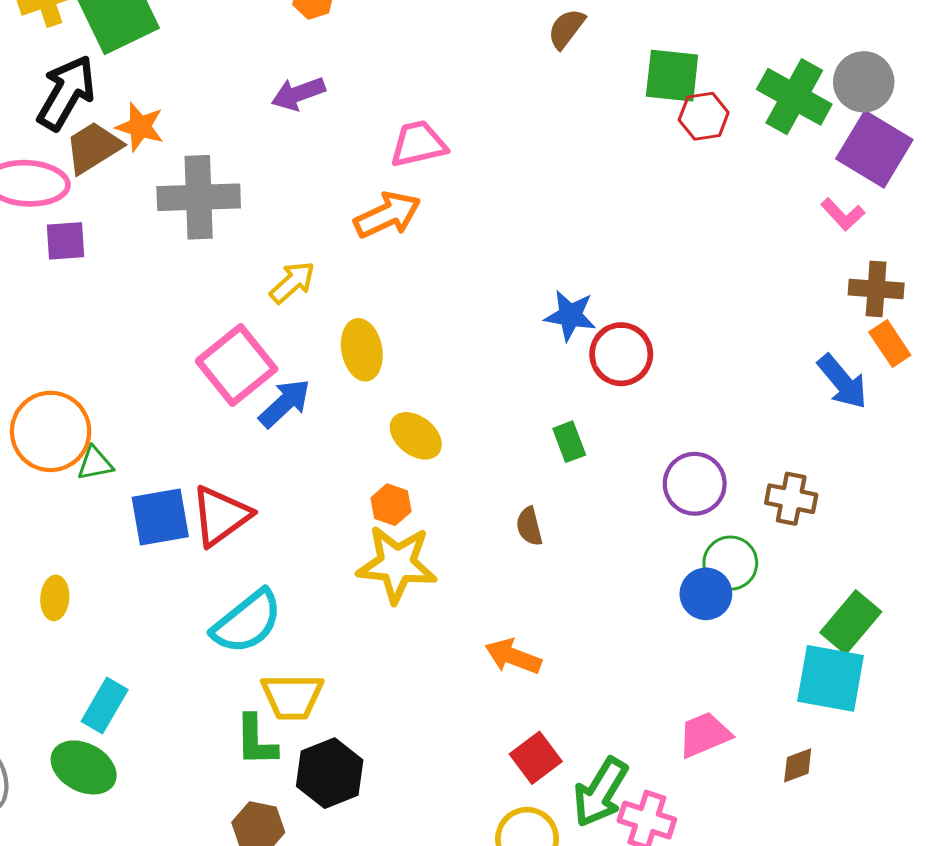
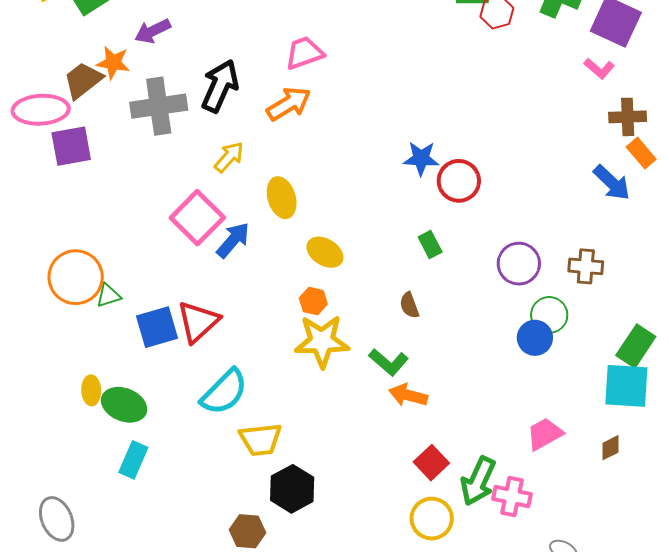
black arrow: (66, 93) -> (220, 86), moved
purple arrow: (298, 94) -> (153, 31), moved
purple square: (65, 241) -> (71, 146), size x1.4
green L-shape: (256, 740) -> (389, 362), moved, turned -42
green ellipse: (84, 767) -> (124, 405), moved

